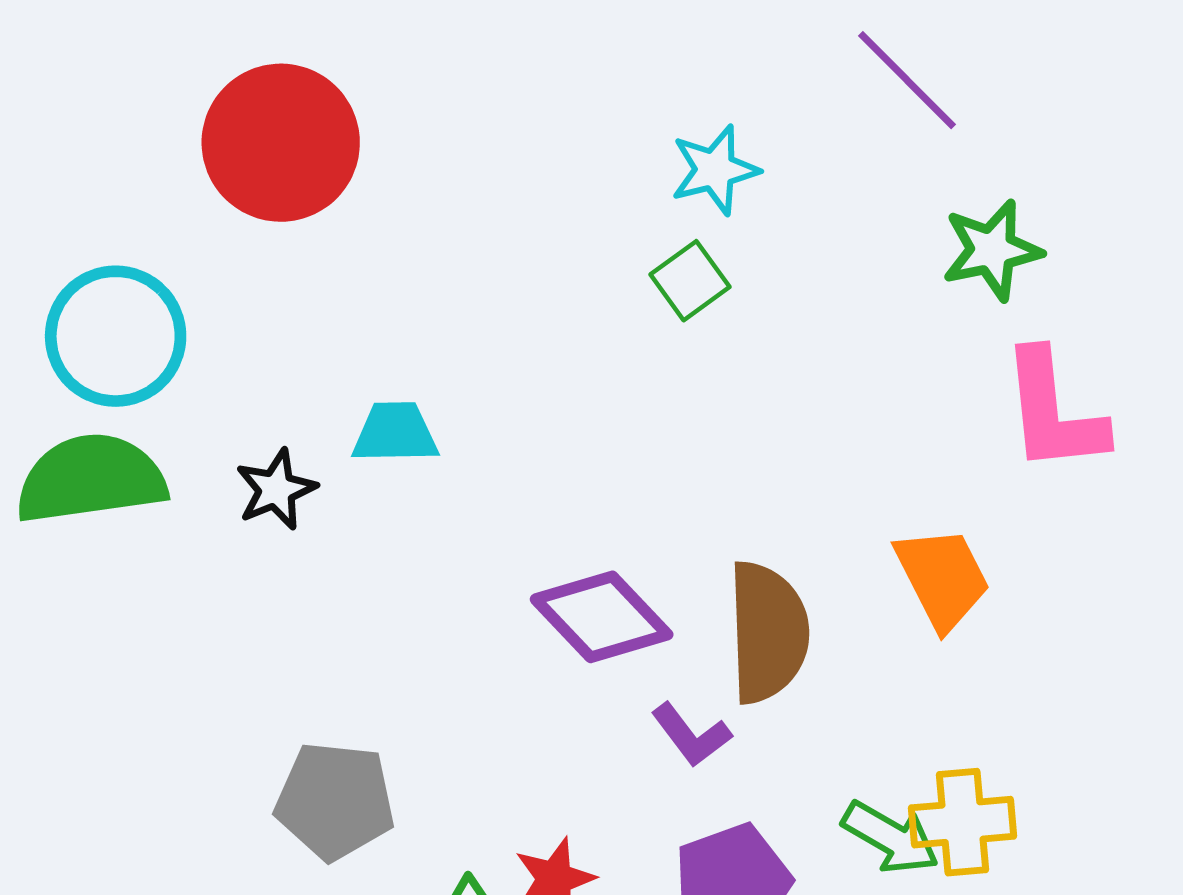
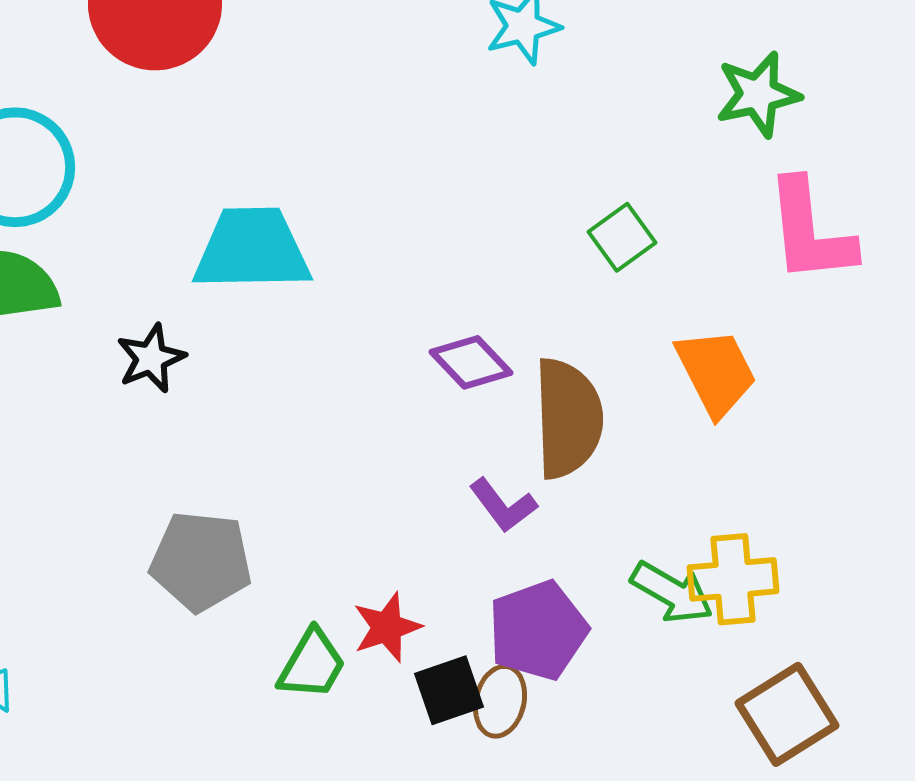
green square: (690, 281) -> (622, 237), moved
cyan trapezoid: (395, 433) -> (252, 249), size x1.6
black star: (276, 489) -> (151, 358), moved
purple diamond: (602, 617) -> (471, 362), moved, size x0.7

